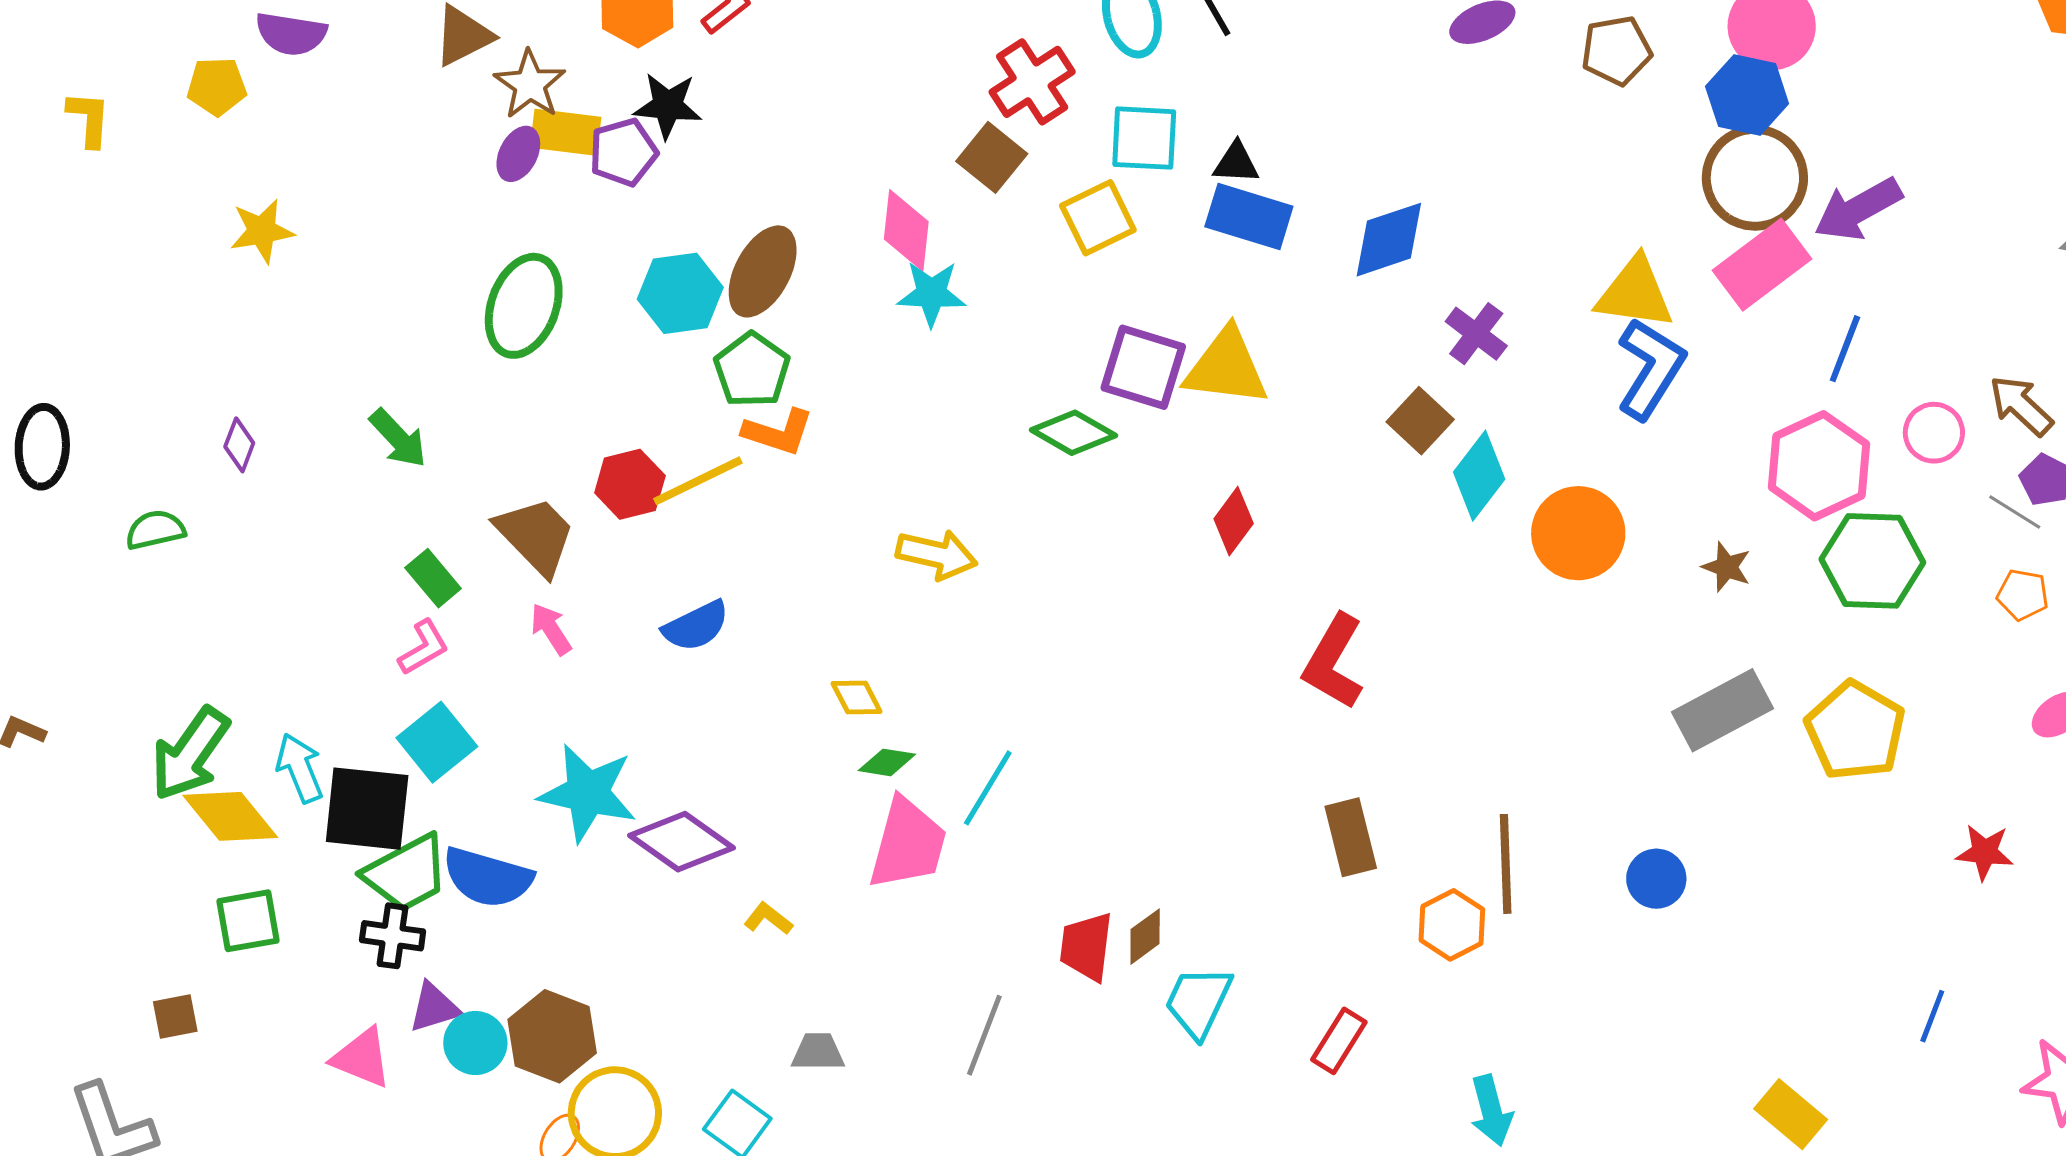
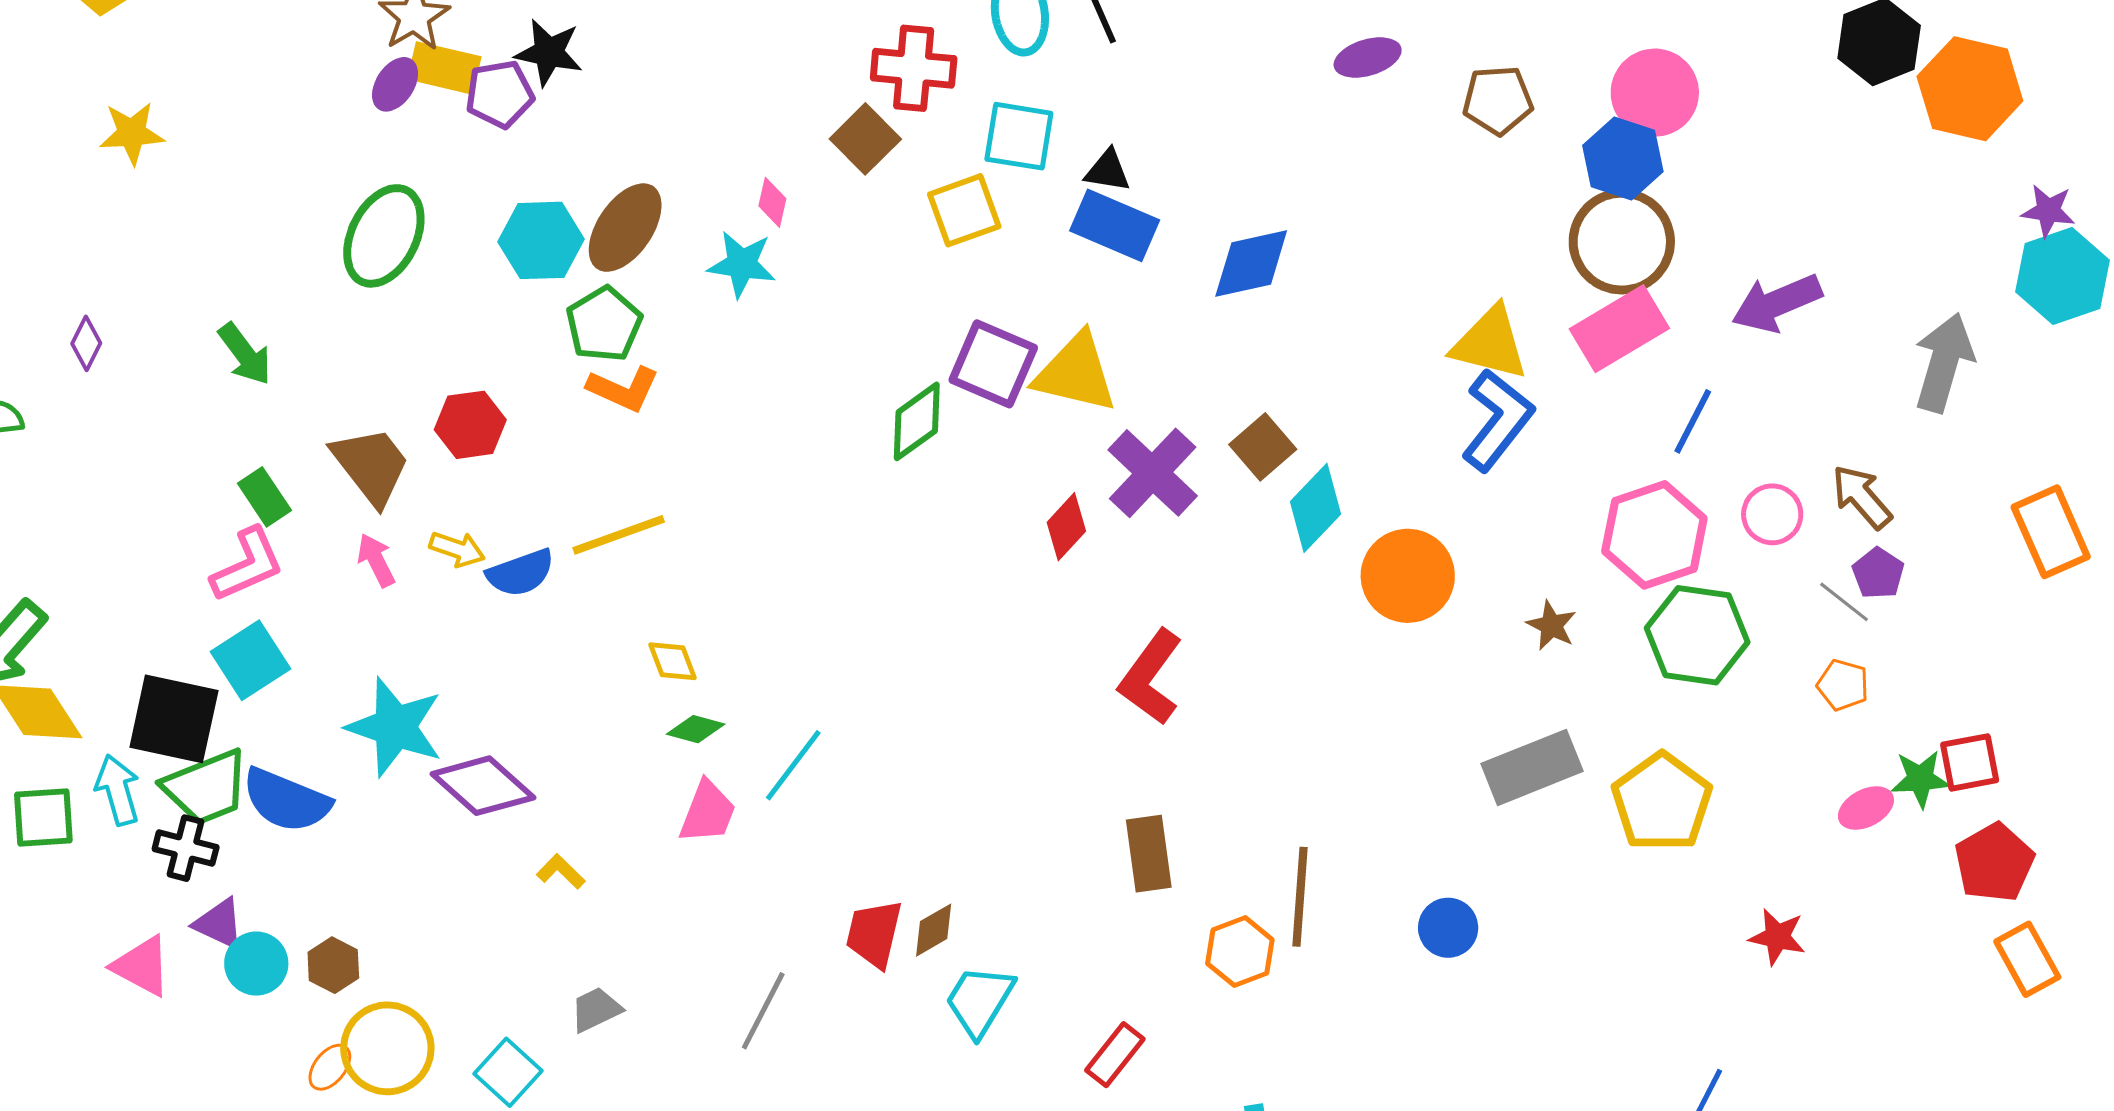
red cross: (1032, 82) -> (914, 68), turned 32
purple arrow: (1858, 209) -> (1777, 303), moved
pink diamond: (906, 230) -> (772, 202), size x0.6
cyan star: (931, 294) -> (742, 264), moved
purple cross: (1476, 334) -> (1153, 473), moved, size x1.5
green diamond: (1073, 433) -> (917, 421), turned -72
yellow line: (698, 481) -> (619, 535), moved
yellow arrow: (937, 555) -> (457, 549), moved, size x0.7
pink L-shape: (424, 648) -> (247, 565), size x1.4
cyan arrow: (300, 768) -> (118, 790), moved
pink trapezoid: (908, 844) -> (708, 812), size x0.7
purple triangle: (434, 1007) -> (219, 924), turned 36
brown hexagon: (552, 1036) -> (333, 965), size x0.6
gray trapezoid: (818, 1052) -> (596, 1010), turned -32

